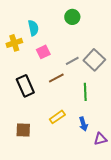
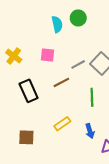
cyan semicircle: (33, 28) -> (57, 24), moved
yellow cross: (14, 43) -> (14, 56), moved, turned -35
pink square: (43, 52) -> (48, 55), turned 32

